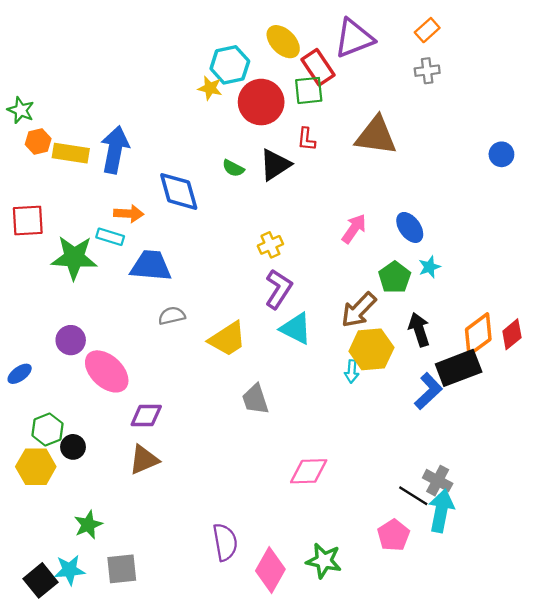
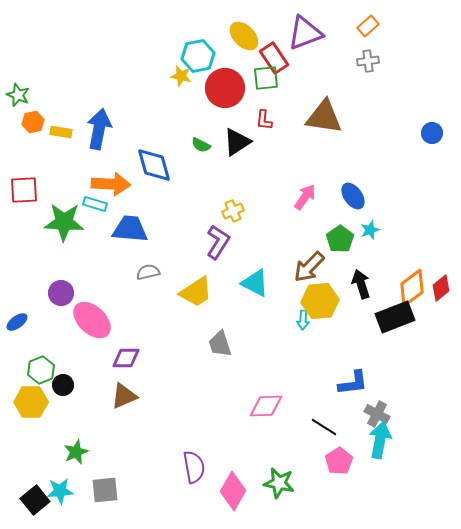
yellow rectangle: (71, 153) -> (61, 132), size x0.7
orange arrow: (129, 214) -> (111, 184), size x1.5
purple L-shape: (279, 289) -> (218, 242), moved
blue L-shape: (428, 391) -> (353, 383), moved, turned 36
black line: (413, 496) -> (324, 427), moved

